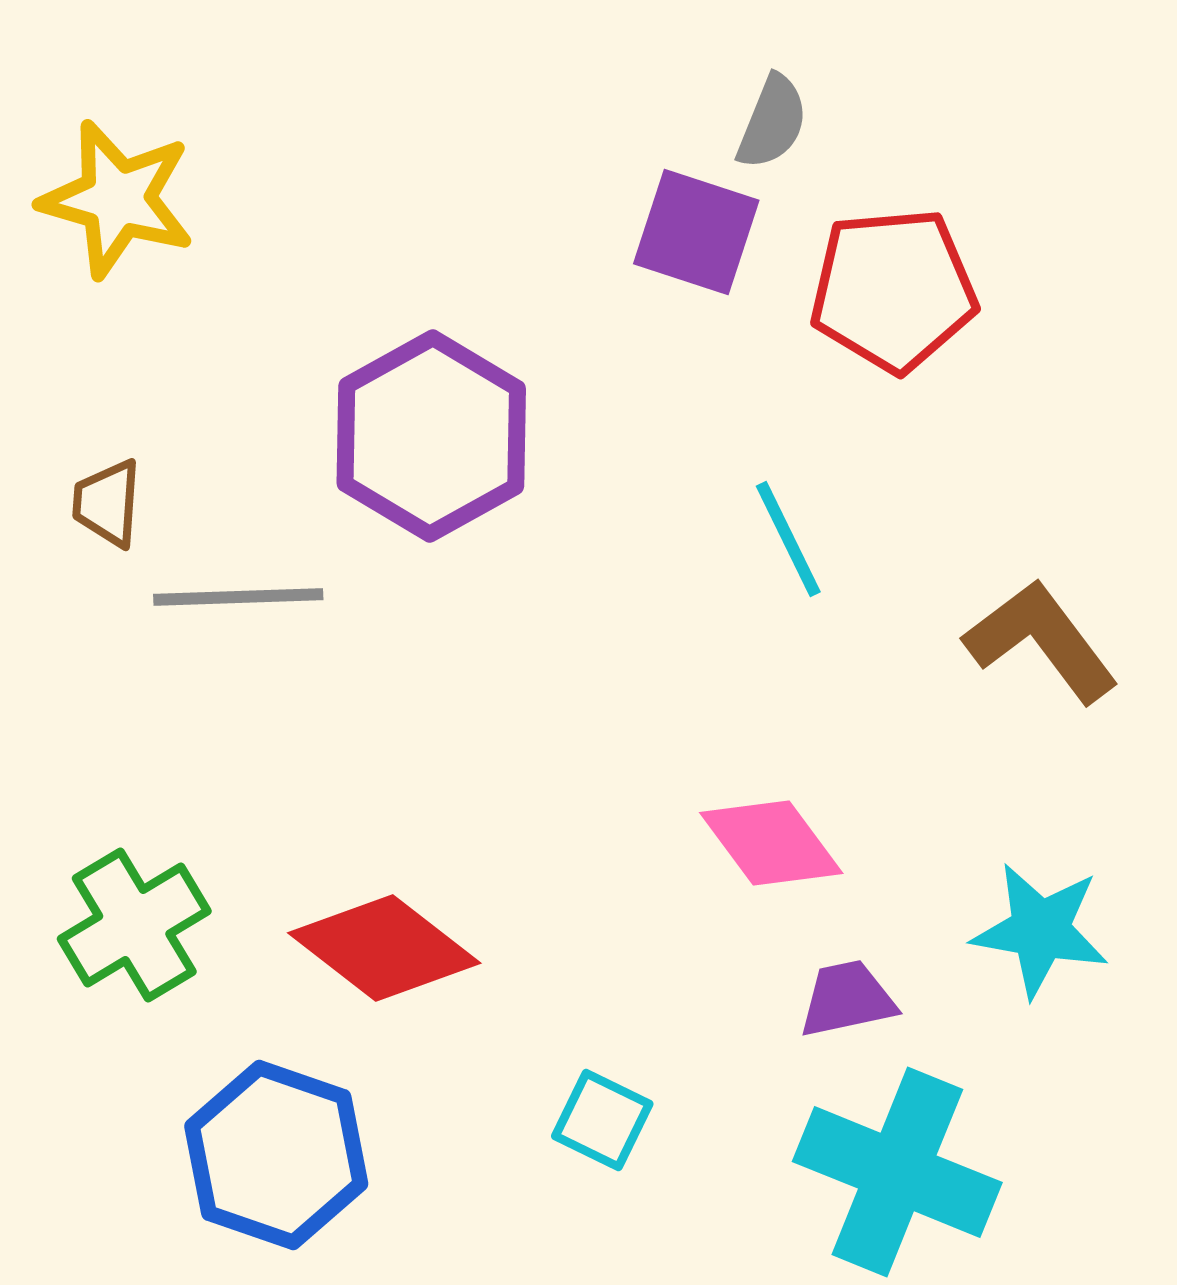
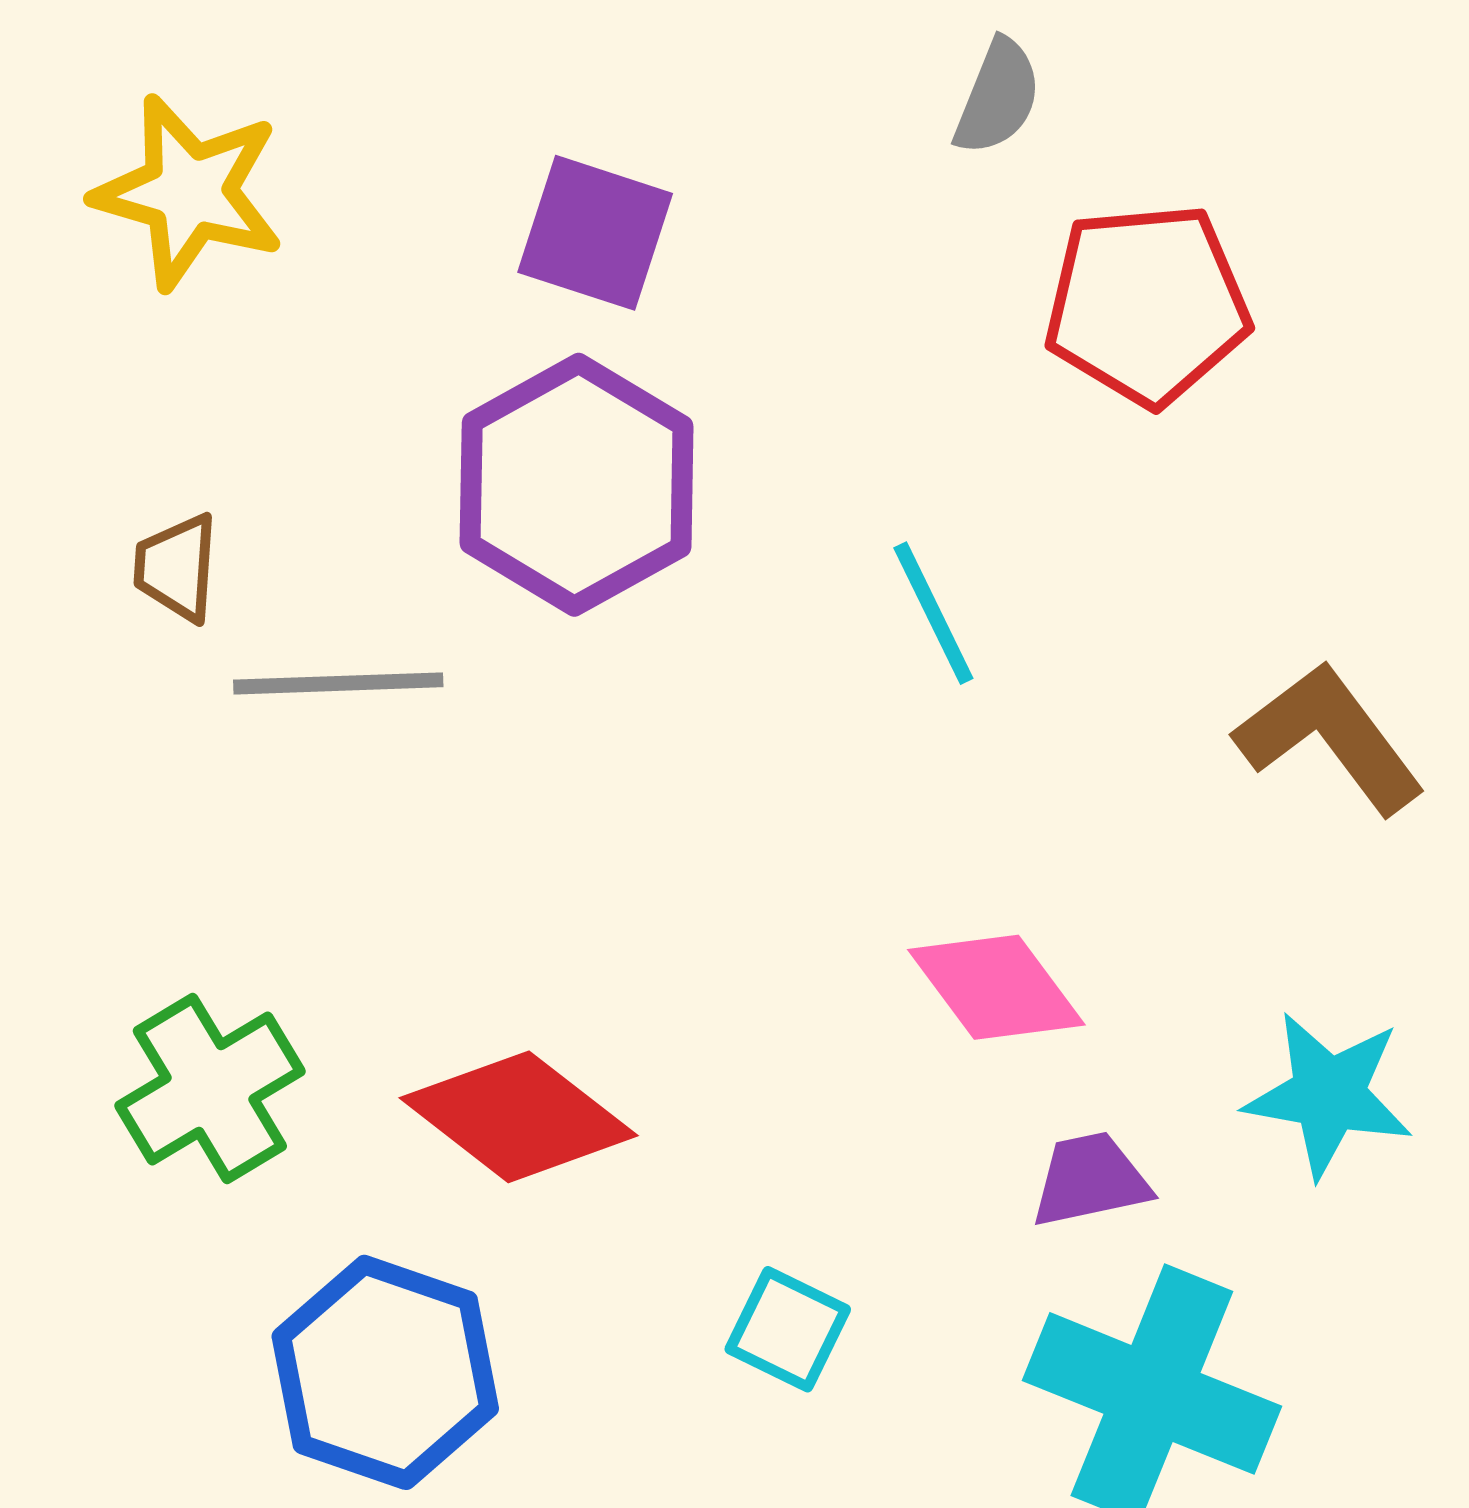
purple square: (696, 232) -> (595, 233), moved
cyan line: (788, 539) -> (933, 613), moved

